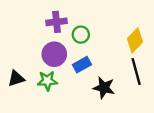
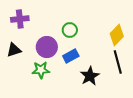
purple cross: (57, 22) -> (20, 19), moved
black triangle: (16, 78) -> (14, 50), moved
black star: (104, 88) -> (90, 76), turned 30

